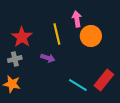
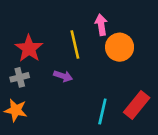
cyan line: (78, 85) -> (102, 112), turned 72

